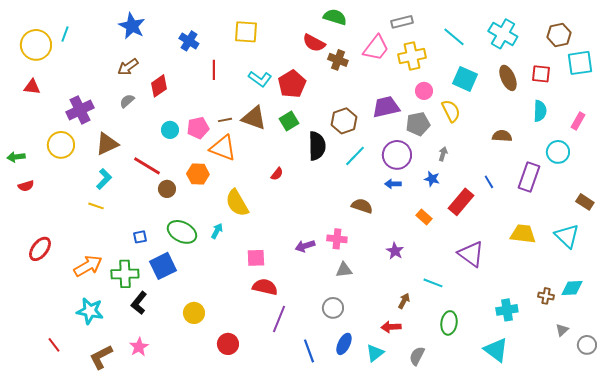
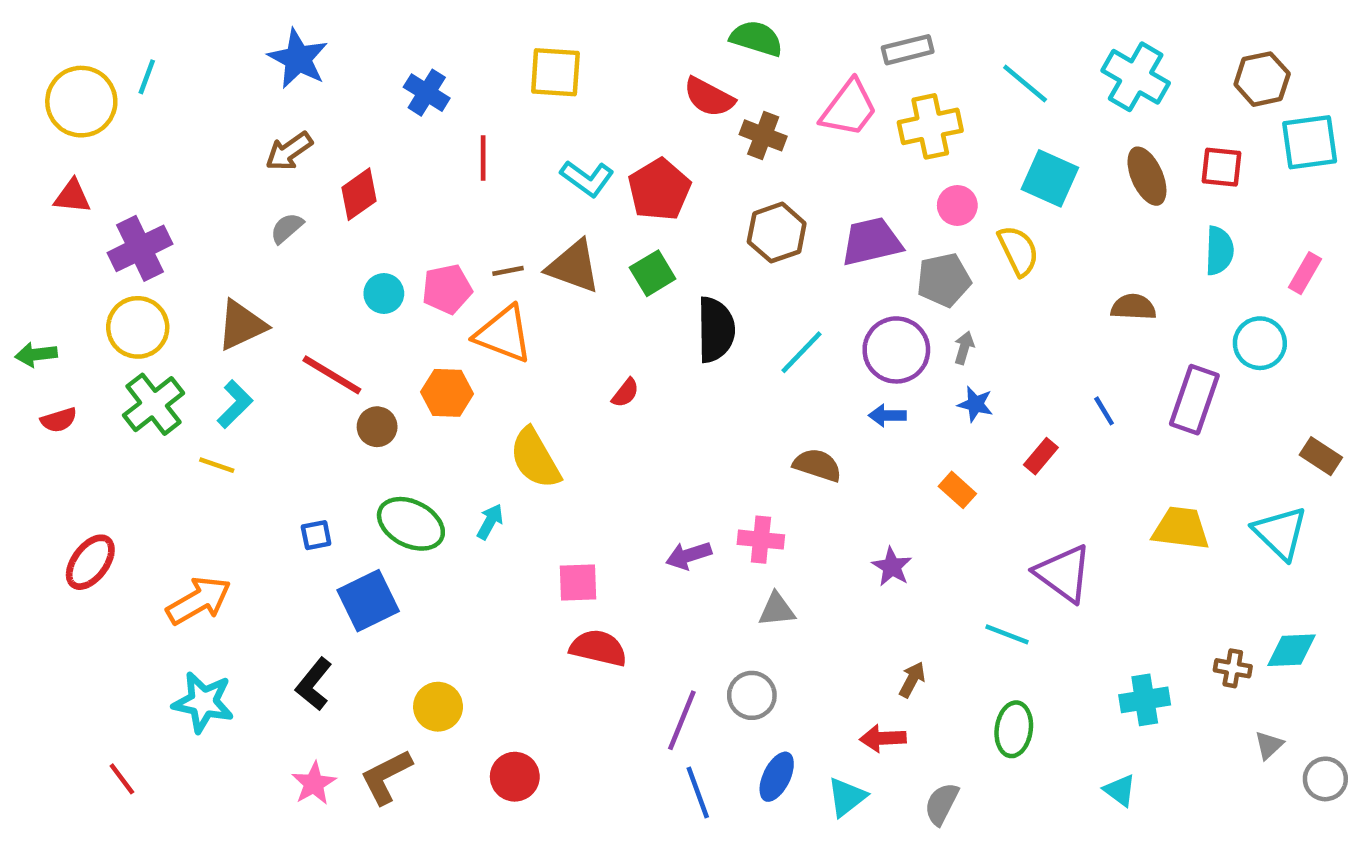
purple cross: (80, 110) -> (140, 248), moved
brown hexagon: (344, 121) -> (777, 233), moved
gray arrow: (443, 154) -> (964, 348), moved
red rectangle: (461, 202) -> (1041, 456), size x0.6
green cross: (125, 274) -> (154, 404), moved, turned -36
cyan line: (433, 283) -> (1007, 634), moved
purple line: (279, 319) -> (682, 720), moved
cyan triangle: (496, 350) -> (1120, 790), size x0.6
brown L-shape: (101, 357) -> (386, 777), moved

